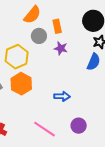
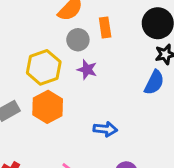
purple star: (61, 48) -> (87, 70), moved

